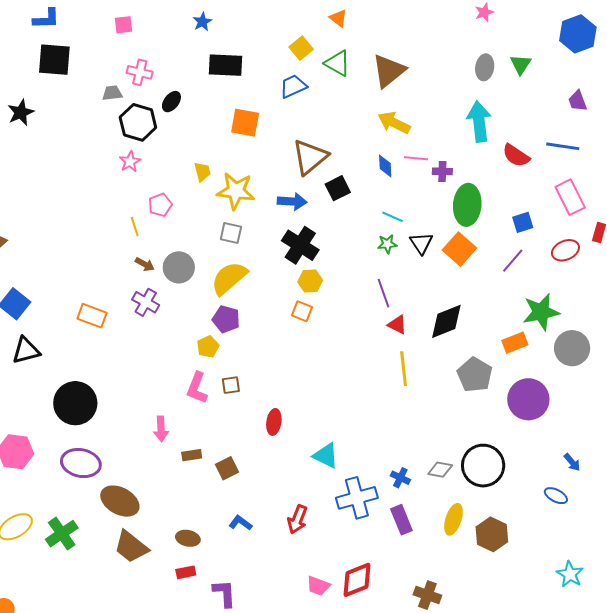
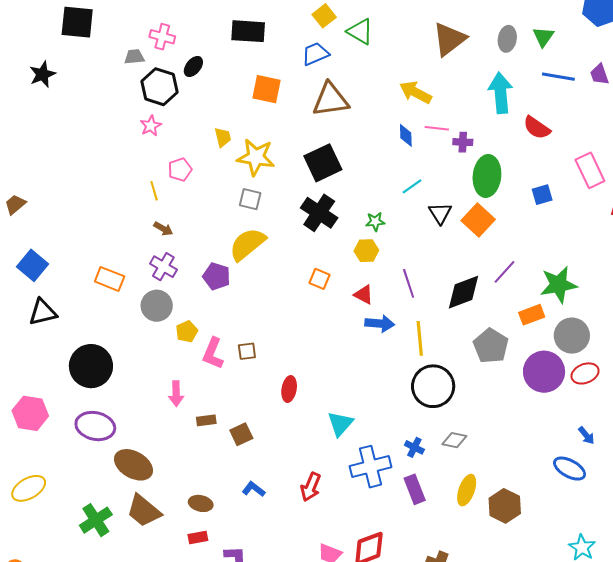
brown triangle: (389, 71) -> (449, 39), moved
blue line: (563, 146) -> (558, 77), moved
brown triangle: (310, 157) -> (331, 100), moved, turned 30
black square: (338, 188) -> (323, 163), moved, size x1.5
blue arrow: (292, 201) -> (380, 324), moved
cyan line: (393, 217) -> (412, 186), turned -60
green star: (387, 244) -> (375, 222), moved
red ellipse: (565, 250) -> (585, 373), moved
purple line: (513, 261) -> (504, 272), moved
gray circle: (179, 267) -> (157, 306), moved
yellow hexagon: (310, 281) -> (366, 251), moved
purple line: (384, 293) -> (409, 283), moved
purple pentagon: (226, 319) -> (217, 276), moved
red triangle: (397, 325) -> (364, 295), moved
yellow pentagon: (208, 347) -> (187, 332), moved
gray circle: (572, 348) -> (572, 336), moved
cyan triangle: (326, 456) -> (340, 424), turned 44
black circle: (483, 466) -> (433, 386), moved
blue ellipse: (556, 496) -> (570, 469), size x1.4
green cross: (62, 534) -> (96, 520), moved

